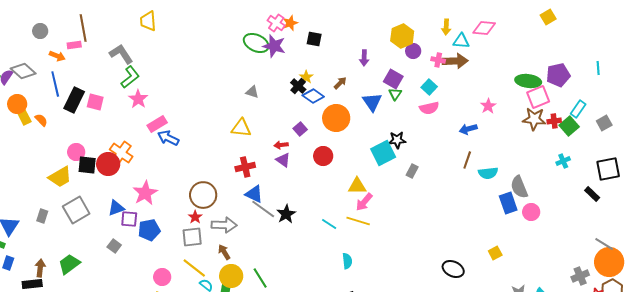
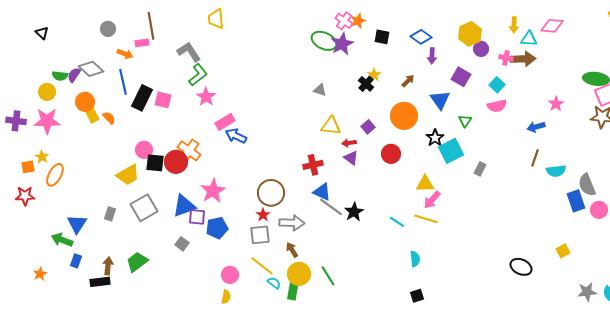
purple star: (274, 46) -> (342, 44), turned 30
green triangle: (395, 94) -> (465, 121), moved
blue diamond: (313, 96) -> (421, 37), moved
yellow triangle: (241, 128) -> (331, 126), moved
black star: (397, 140) -> (435, 138), moved, turned -30
blue triangle: (116, 208) -> (184, 206), size x1.4

